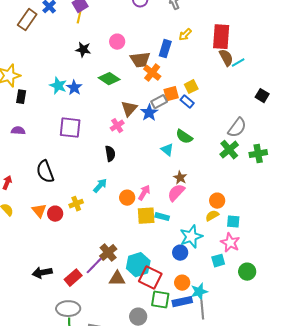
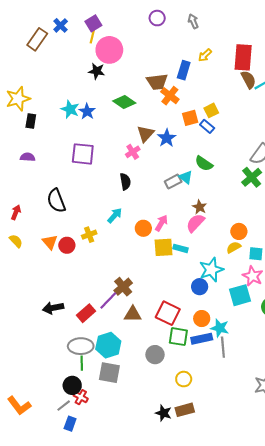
pink circle: (117, 42) -> (109, 50), moved, size x1.6
gray rectangle: (159, 102) -> (173, 182), moved
cyan square: (218, 261) -> (240, 295), size x1.5
cyan hexagon: (138, 265) -> (108, 345), moved
cyan star: (199, 292) -> (220, 328), turned 30

